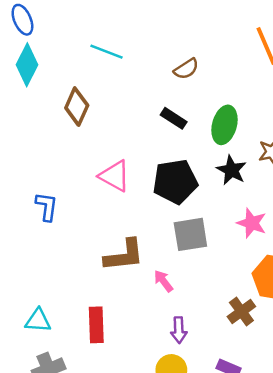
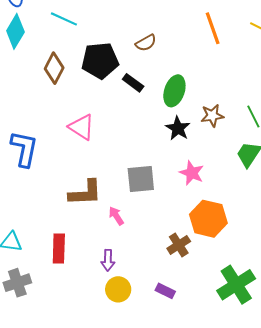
cyan line: (107, 52) -> (64, 19), moved
black pentagon: (175, 182) -> (100, 61), moved
blue L-shape: (47, 207) -> (24, 149), size x1.5
purple arrow: (179, 330) -> (108, 260), moved

